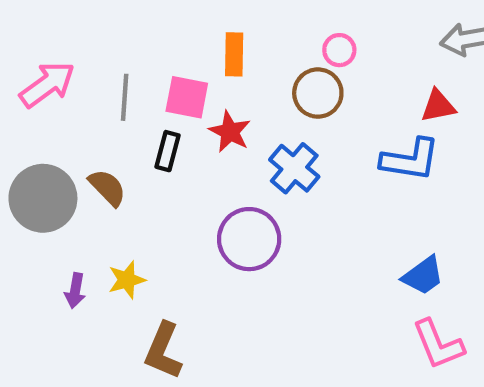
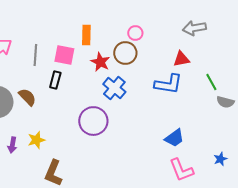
red star: (230, 132) -> (100, 62), moved

